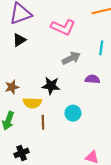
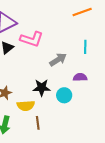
pink L-shape: (63, 27) -> (32, 39), moved
cyan circle: (73, 113) -> (64, 95), moved

